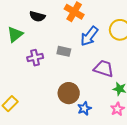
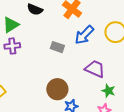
purple cross: (35, 58) -> (12, 46), moved

